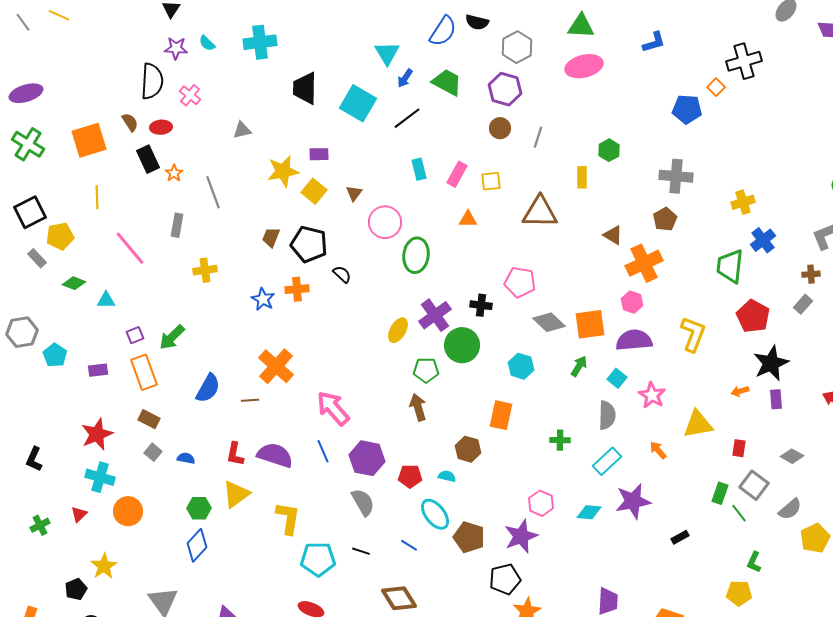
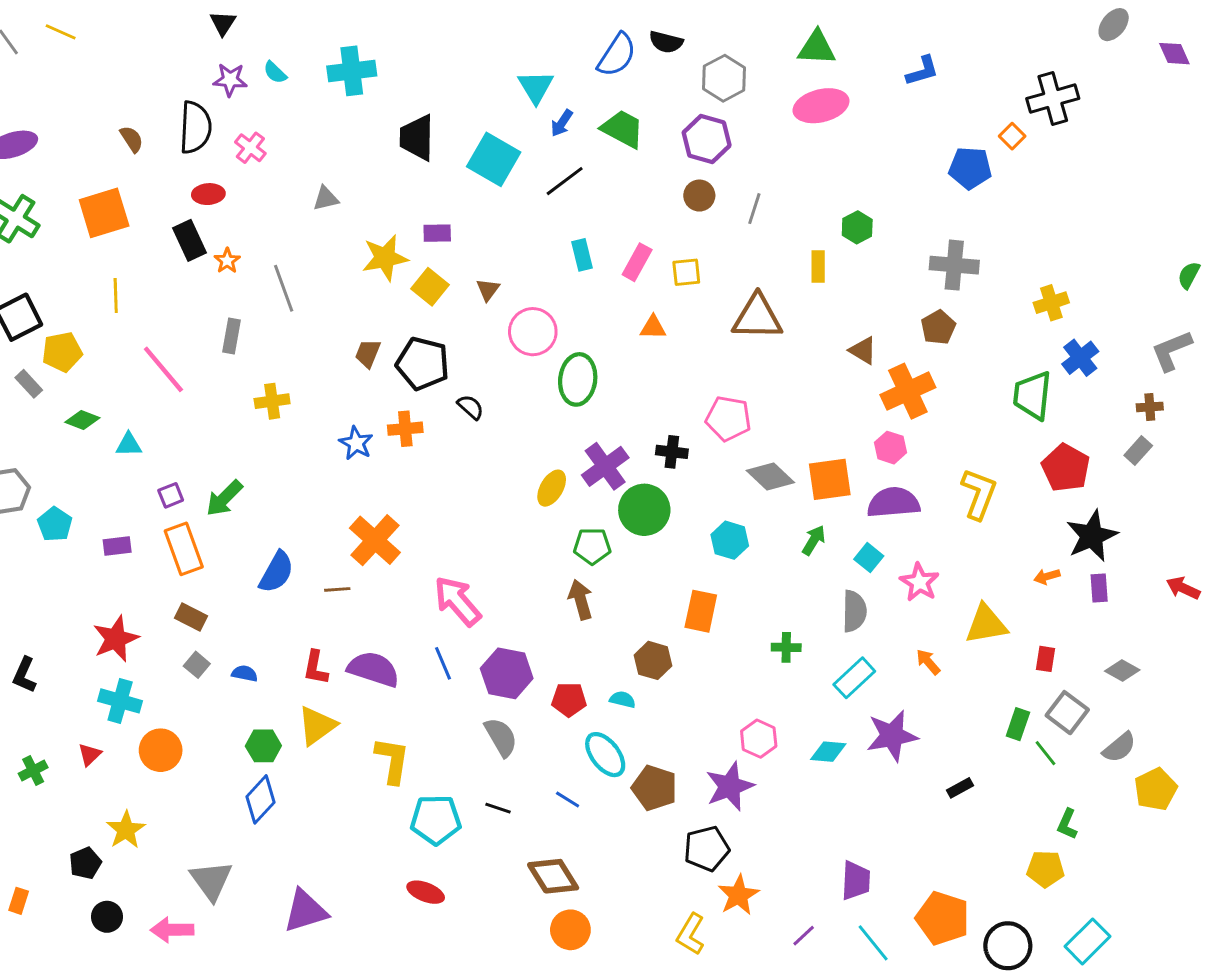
brown semicircle: (130, 122) -> (132, 139), moved

